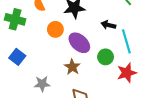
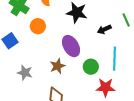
black arrow: (108, 25) -> (104, 29), moved, turned -56
orange circle: (55, 29) -> (38, 26), moved

